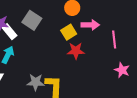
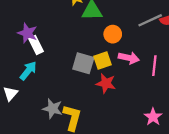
gray square: (32, 20) -> (83, 63), moved, turned -30
pink line: (114, 39) -> (154, 66), moved

